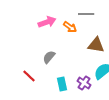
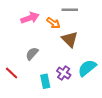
brown triangle: (96, 45) -> (70, 39), moved, turned 36
purple cross: (84, 83) -> (64, 73), moved

